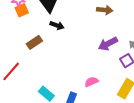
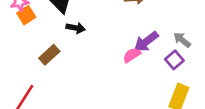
pink semicircle: (91, 82) -> (132, 55), moved

